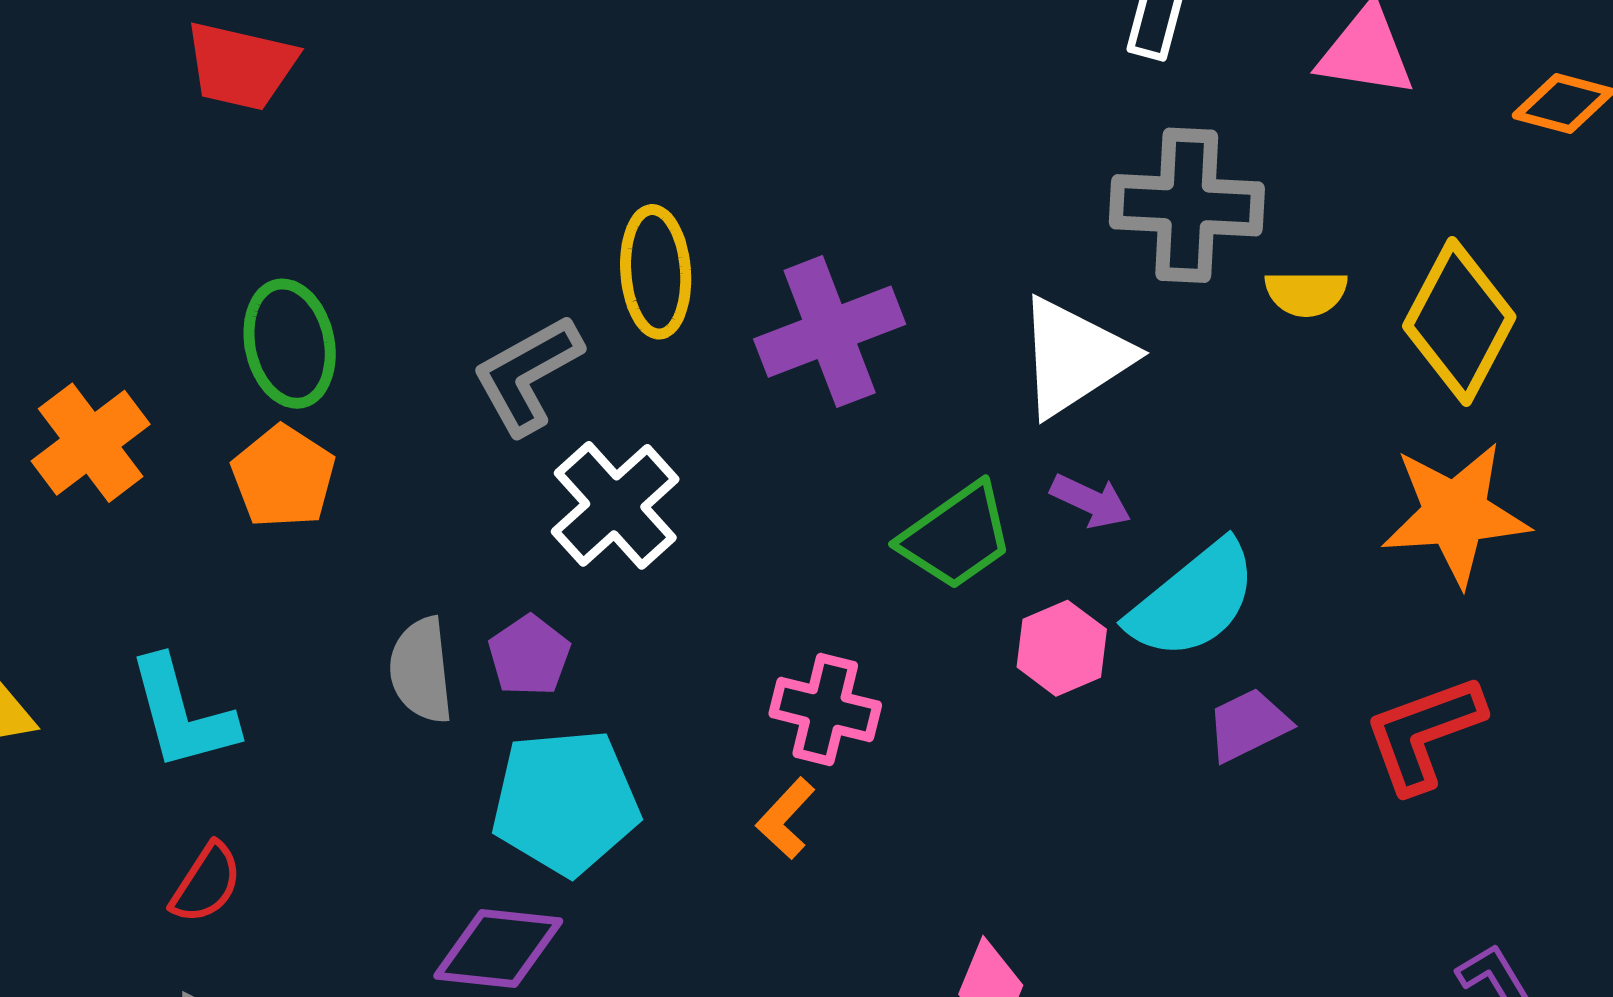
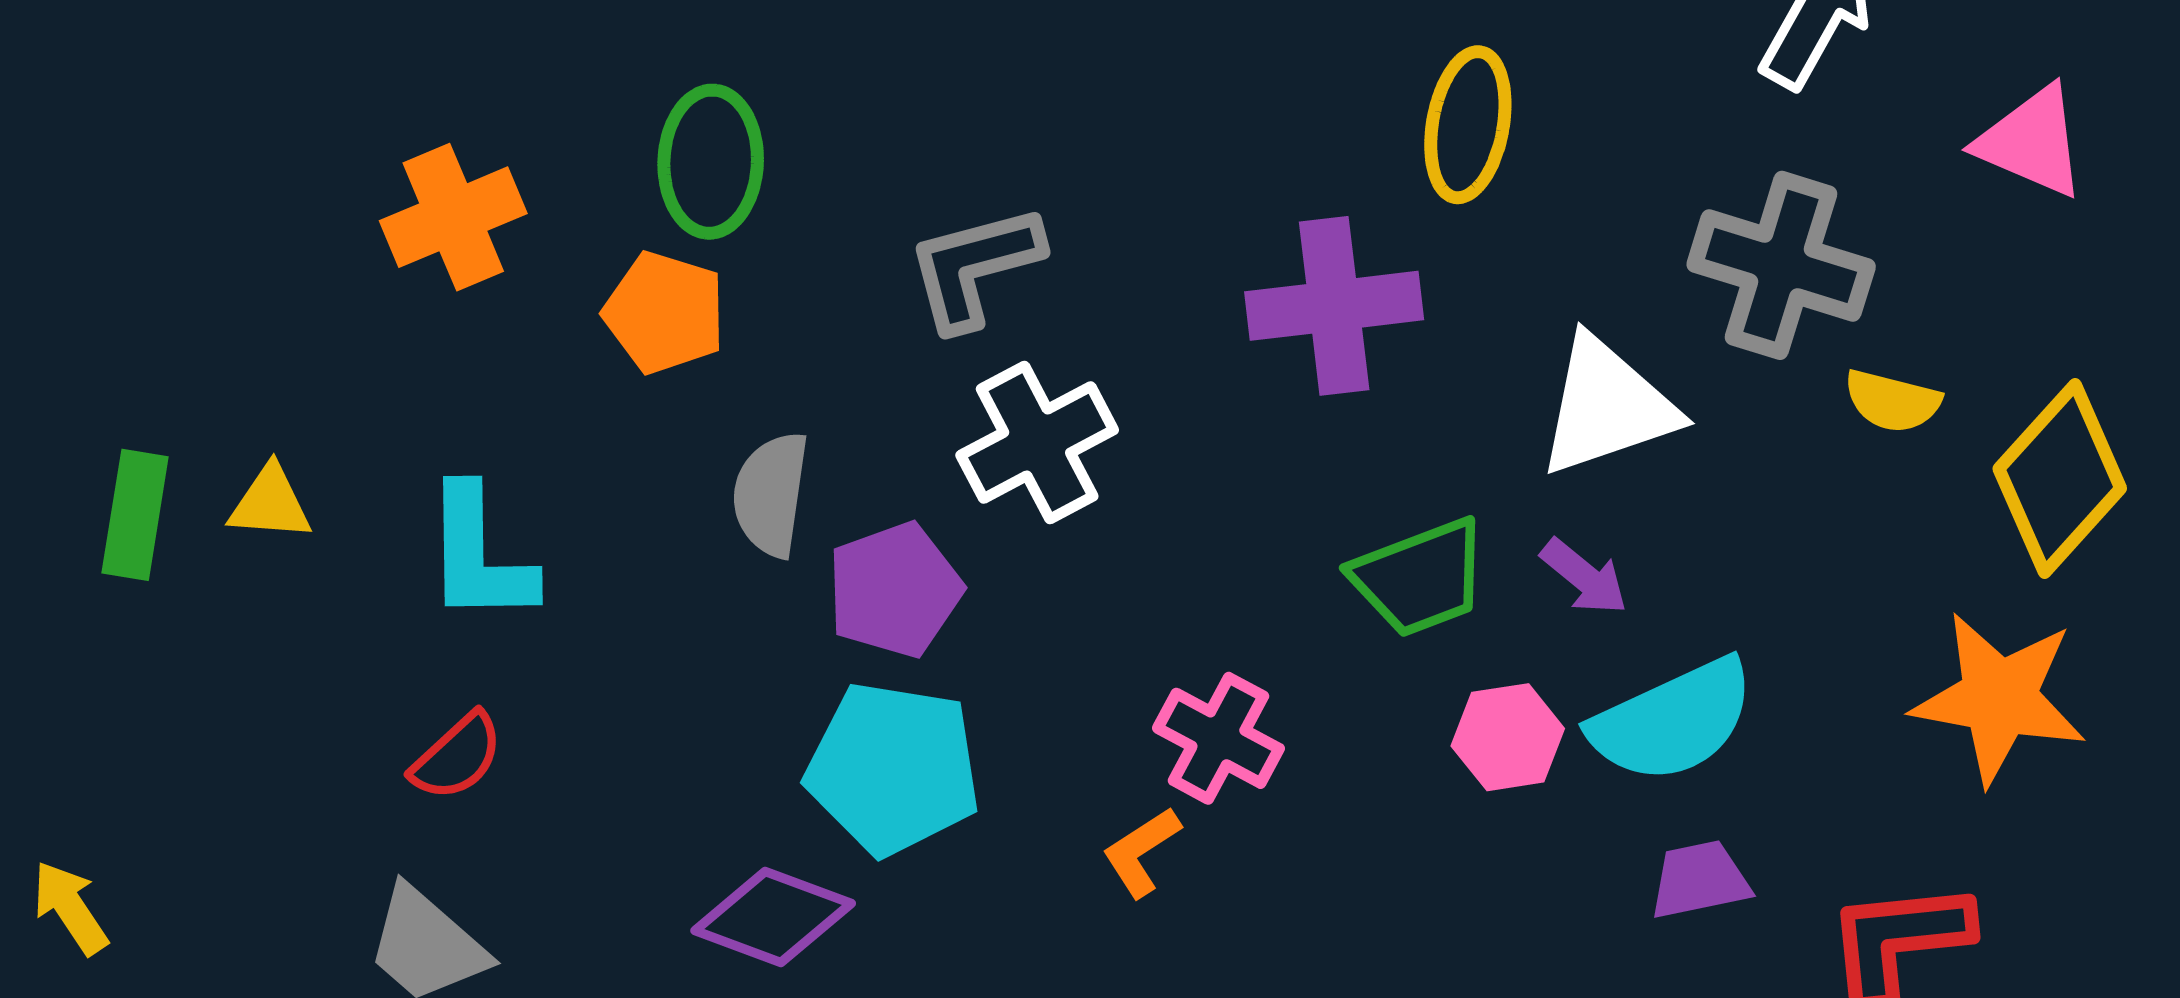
yellow ellipse: (656, 272) -> (1468, 125), moved
orange pentagon: (283, 477) -> (665, 313), turned -30
purple pentagon: (529, 656) -> (895, 590), size x1.4
gray semicircle: (421, 670) -> (771, 494), moved

